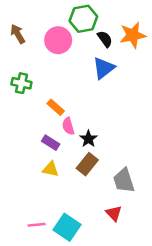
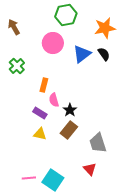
black semicircle: (105, 39) -> (104, 54), moved
pink circle: (58, 40) -> (53, 43), moved
green cross: (21, 83) -> (17, 66), turned 35
orange rectangle: (56, 107) -> (44, 85), turned 64

